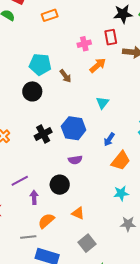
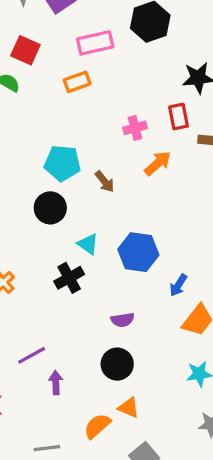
cyan triangle: (102, 103) -> (88, 244), moved, turned -32
blue hexagon: (74, 128) -> (138, 252), moved
black circle: (60, 185) -> (117, 364), moved
orange semicircle: (46, 221) -> (97, 426), moved

